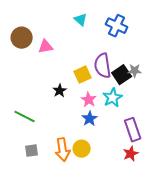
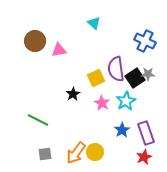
blue cross: (117, 26) -> (145, 41), moved
blue star: (90, 119) -> (122, 130), moved
orange arrow: (63, 150) -> (76, 153), turned 45

